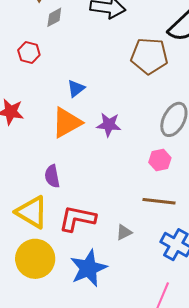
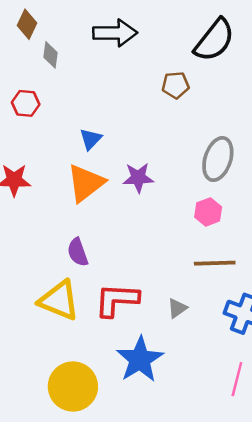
gray diamond: (54, 17) -> (51, 55), turned -45
brown pentagon: (149, 56) -> (176, 85), size x0.6
yellow circle: (35, 259) -> (73, 386), moved

